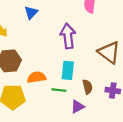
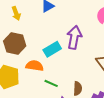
cyan rectangle: (68, 70) -> (52, 49), moved, turned 36

